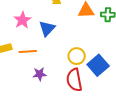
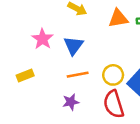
orange line: (28, 51) -> (78, 75), moved

